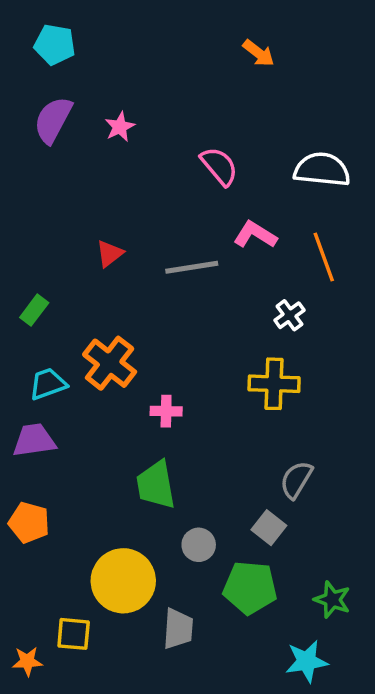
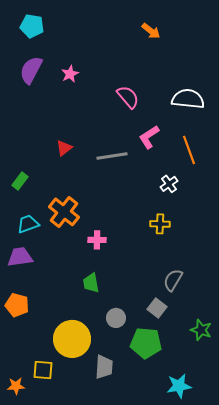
pink L-shape: (255, 235) -> (149, 137), turned -65
yellow cross: (274, 384) -> (160, 224), size x0.7
green trapezoid: (156, 485) -> (91, 283), size x0.7
green star: (332, 600) -> (201, 330), moved

